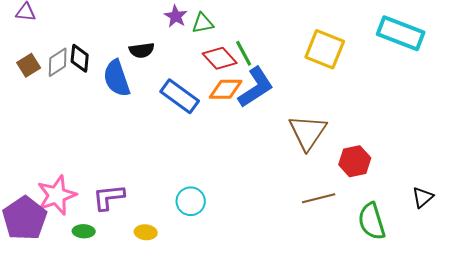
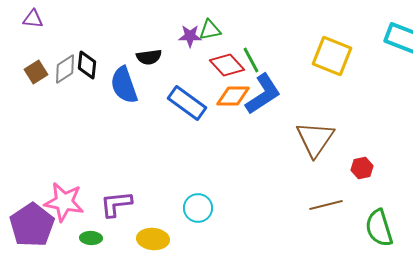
purple star: (176, 16) -> (190, 36), moved, turned -30
red hexagon: (355, 161) -> (362, 168), size x0.7
pink star: (57, 195) -> (64, 202), turned 30
yellow ellipse: (146, 232) -> (153, 239), size x1.4

